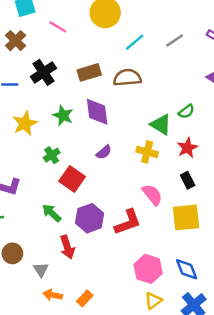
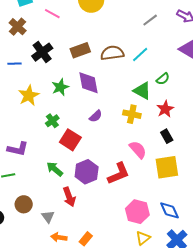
cyan line: (135, 42) -> (140, 55), moved
green star: (63, 115) -> (60, 87), turned 30

